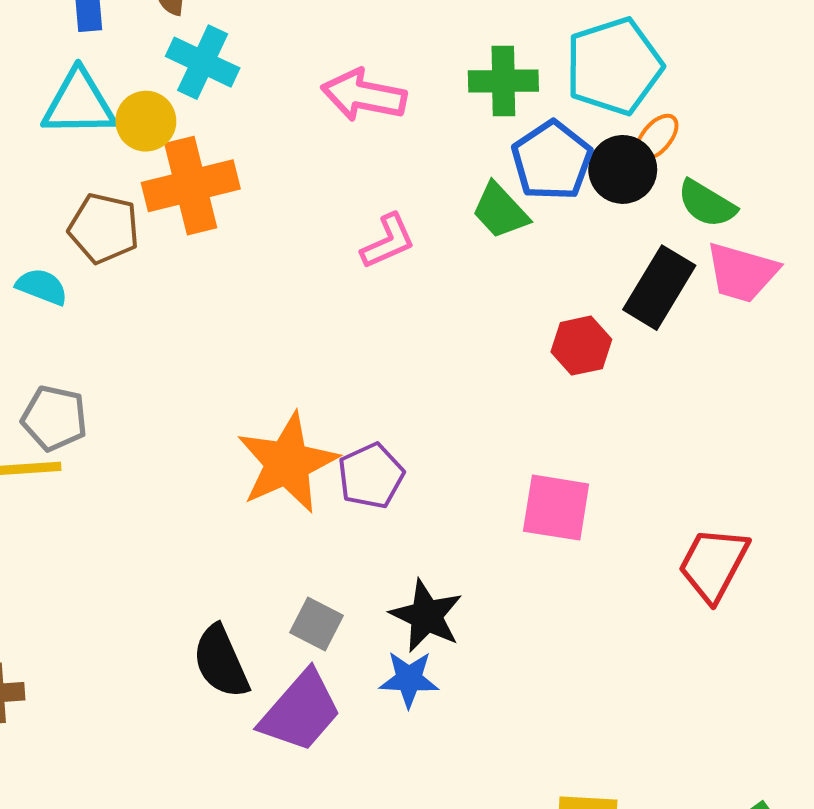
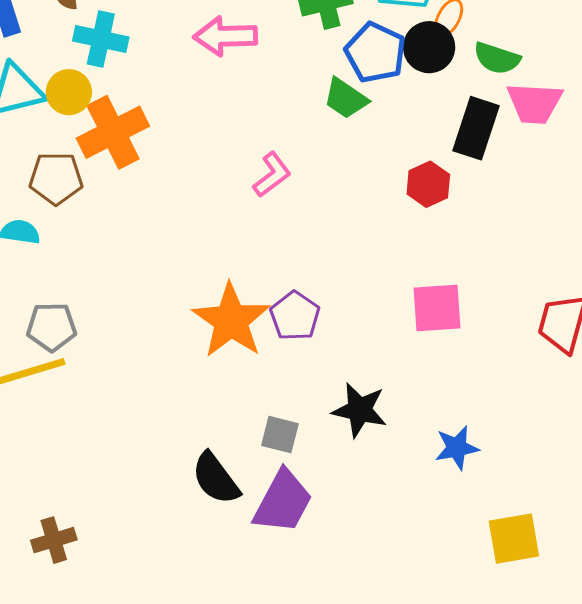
pink L-shape: (388, 241) -> (272, 175), moved
blue star: (409, 679) -> (457, 448), moved

